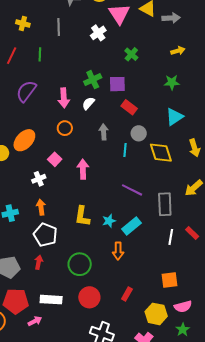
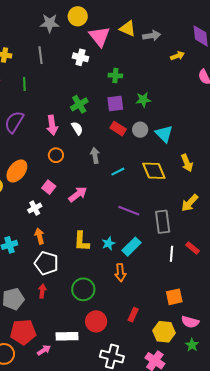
white cross: (98, 33) -> (80, 57), turned -35
yellow arrow: (178, 51) -> (177, 56), moved
green cross: (131, 54) -> (115, 76), turned -32
green star: (172, 82) -> (143, 100), moved
purple square: (117, 84) -> (115, 104), moved
white semicircle: (88, 103) -> (77, 128), turned 112
cyan triangle: (174, 117) -> (164, 134), turned -36
gray circle: (139, 133) -> (140, 130), moved
cyan line: (125, 150) -> (118, 172), turned 64
pink arrow: (83, 169) -> (78, 194), turned 60
white rectangle: (51, 300) -> (67, 336), moved
pink semicircle: (183, 306) -> (190, 322), turned 36

